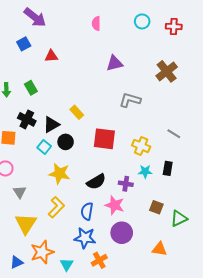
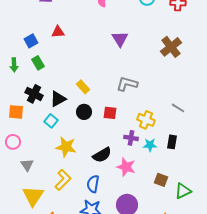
blue square: (24, 44) -> (31, 41), moved
purple triangle: (115, 63) -> (120, 39), turned -48
gray L-shape: (130, 100) -> (127, 84), moved
red square: (104, 139) -> (110, 113), size x0.6
black circle: (66, 142) -> (84, 112), moved
purple cross: (126, 184) -> (131, 138), moved
pink star: (115, 205) -> (126, 167), moved

